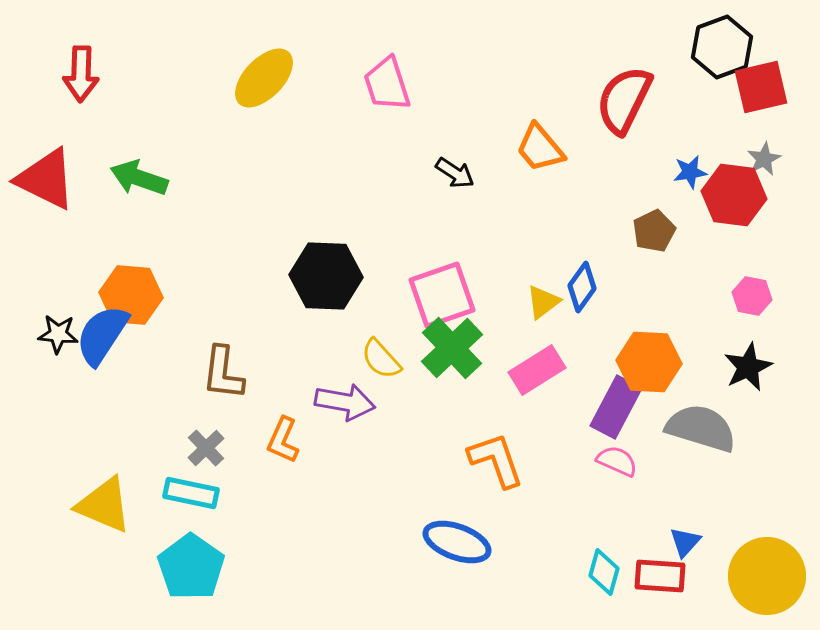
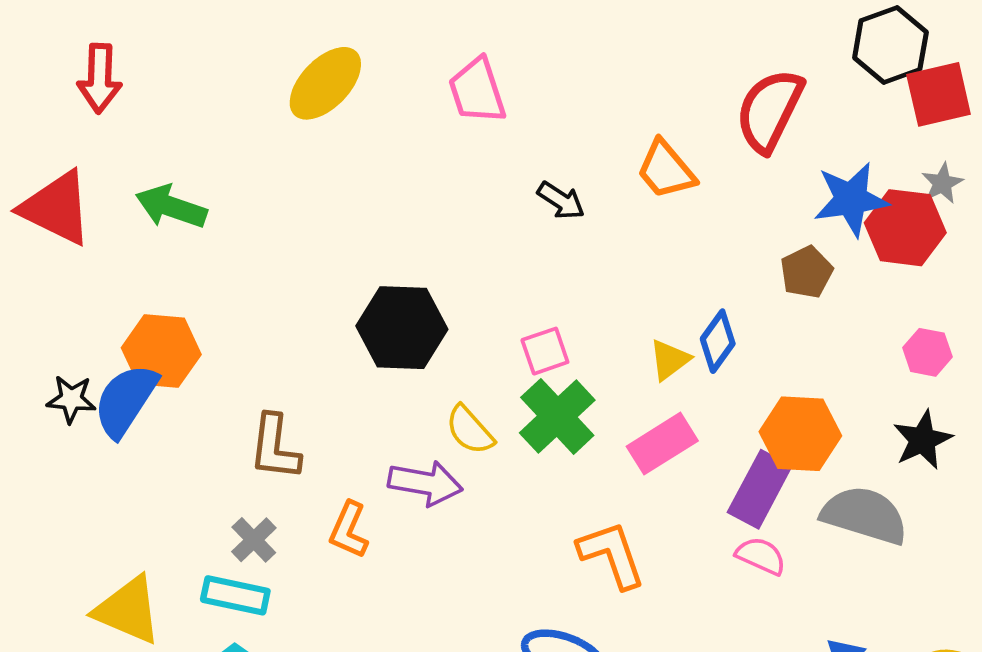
blue star: (690, 172) -> (851, 199), size x1.8
pink square: (442, 295) -> (545, 351), size x0.6

